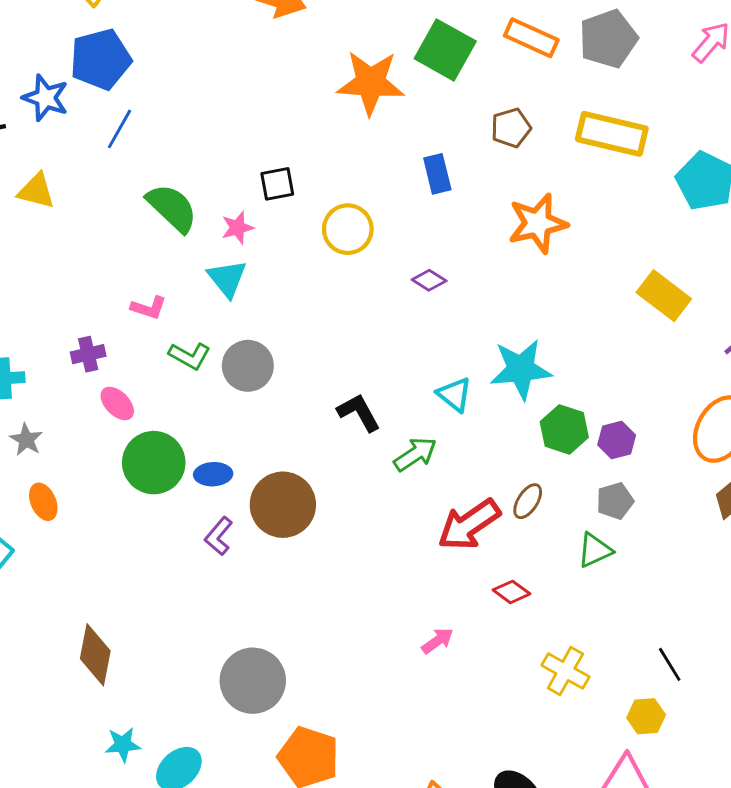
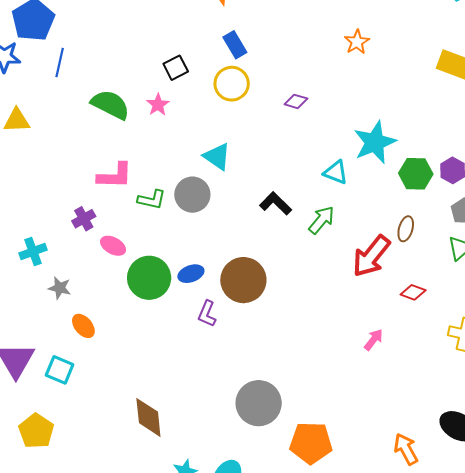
blue rectangle: (437, 174) -> (235, 45), moved
orange star: (538, 223) -> (357, 42), size x0.6
cyan triangle: (227, 278) -> (217, 157), moved
pink L-shape: (149, 308) -> (115, 176), size x1.5

